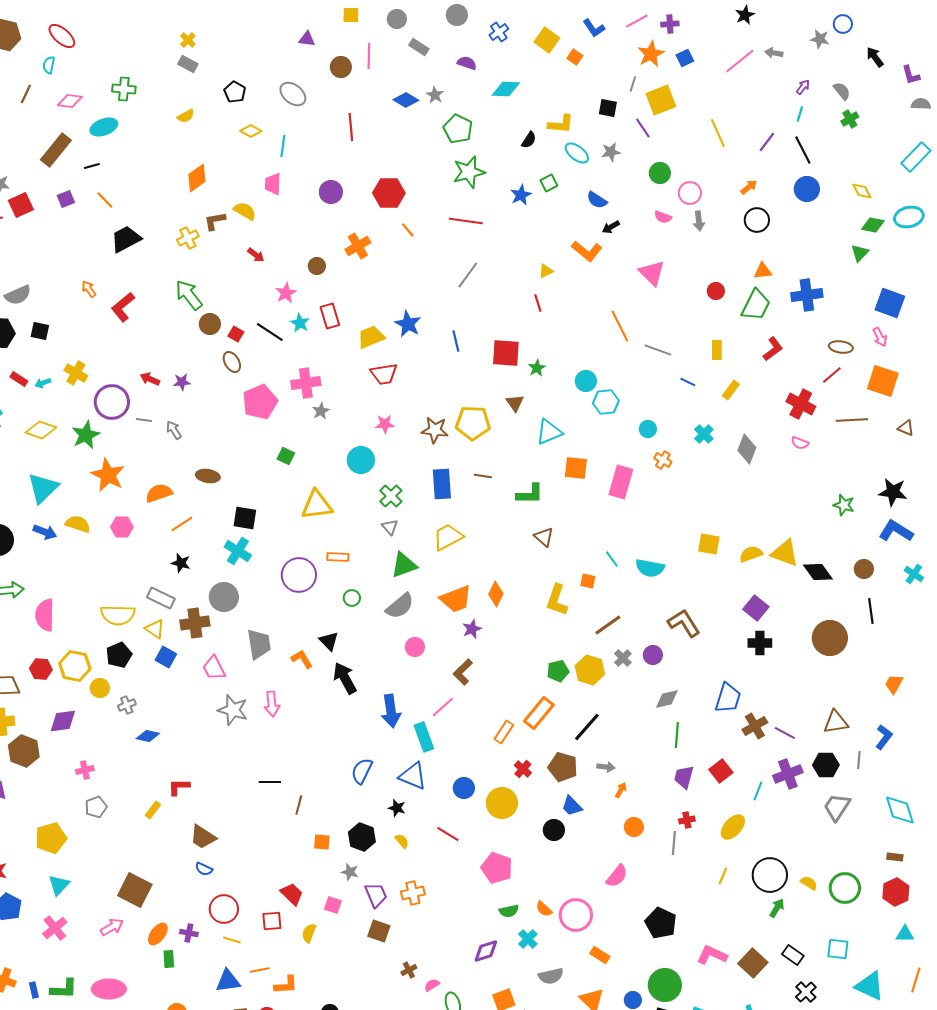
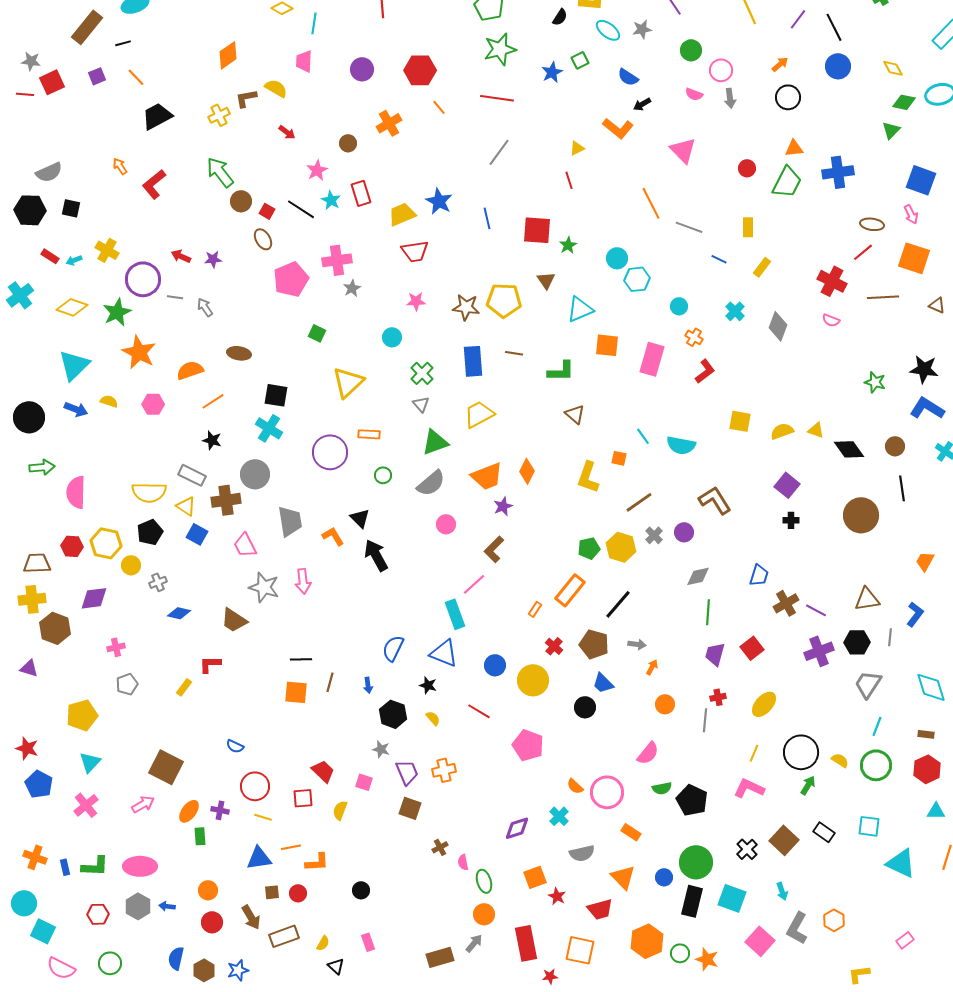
red L-shape: (773, 349) -> (705, 371), moved
cyan circle: (361, 460) -> (392, 337), size x0.7
yellow triangle: (317, 505) -> (348, 382), turned -36
yellow semicircle: (78, 524) -> (109, 401), size x0.7
yellow triangle: (785, 553) -> (816, 430), size x0.6
black cross: (760, 643) -> (791, 520), size x0.7
blue trapezoid: (728, 698) -> (759, 575), size x0.7
blue arrow: (391, 711) -> (368, 685), moved, size x0.5
orange rectangle: (504, 732) -> (535, 609), size x0.7
cyan line: (758, 791) -> (877, 726), moved
brown trapezoid: (203, 837) -> (234, 620), moved
orange square: (322, 842) -> (296, 692), moved, size x1.4
green semicircle: (509, 911) -> (662, 788), moved
pink L-shape: (712, 955) -> (749, 788), moved
pink semicircle: (432, 985) -> (463, 862), turned -70
black cross: (806, 992) -> (747, 849), moved

